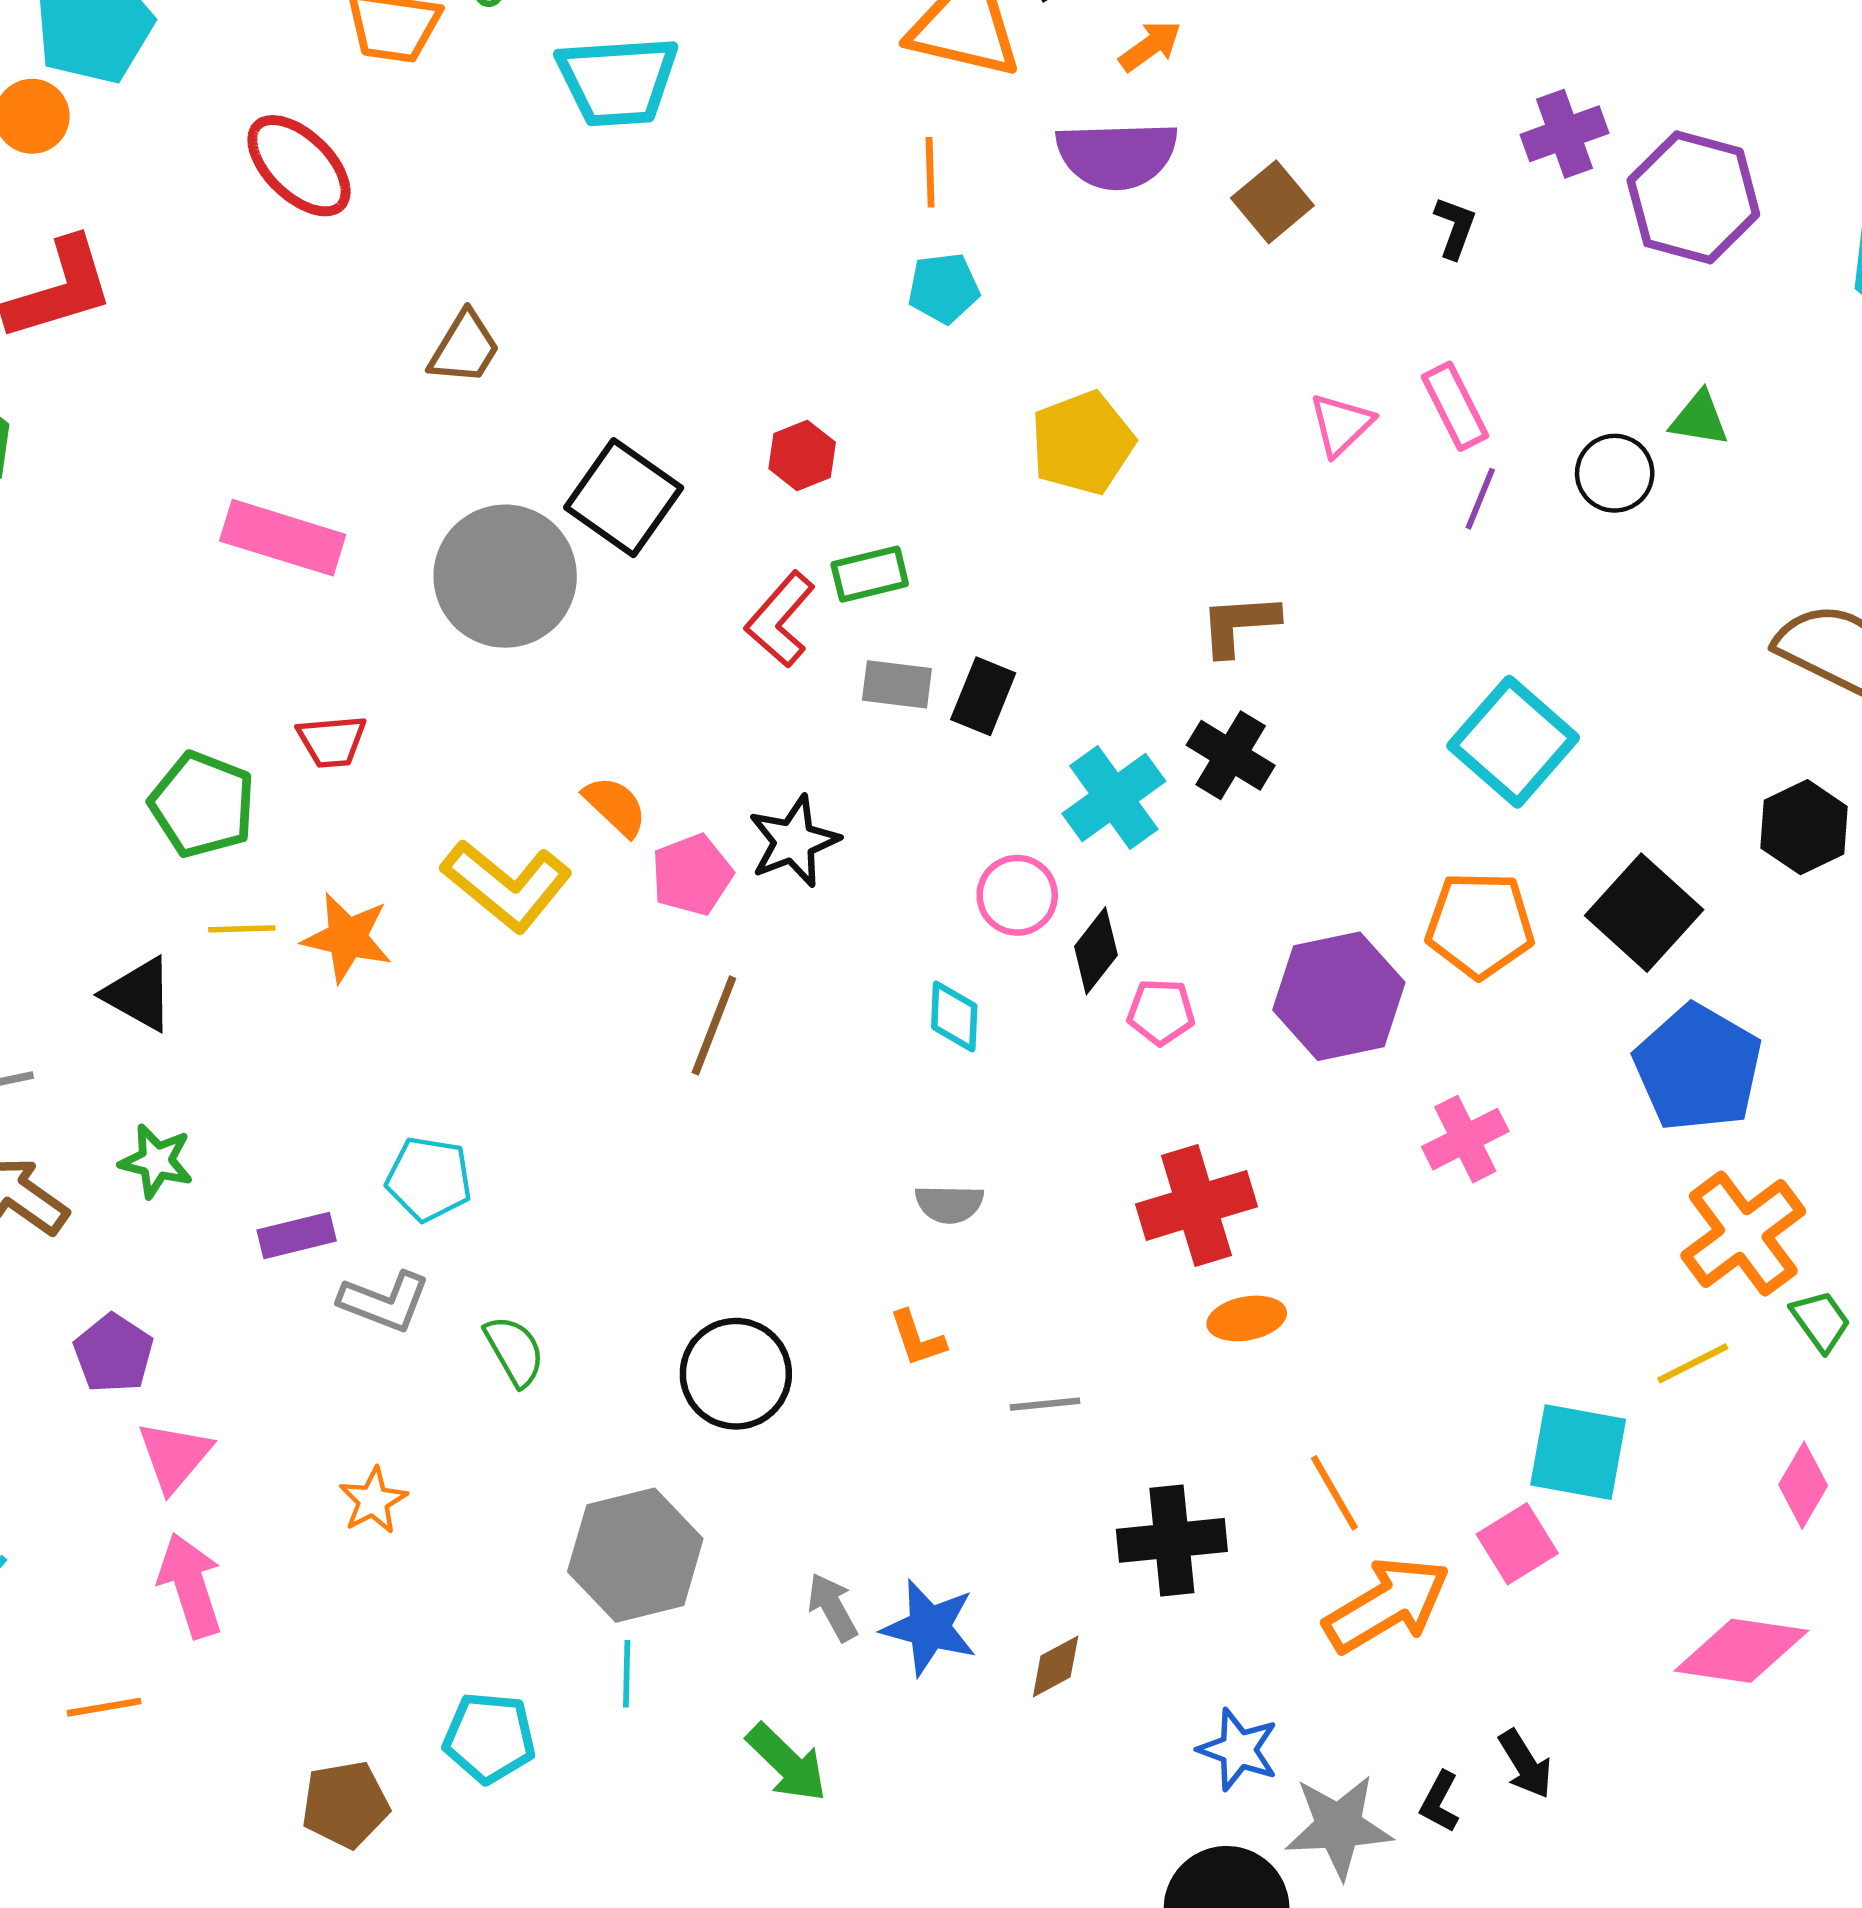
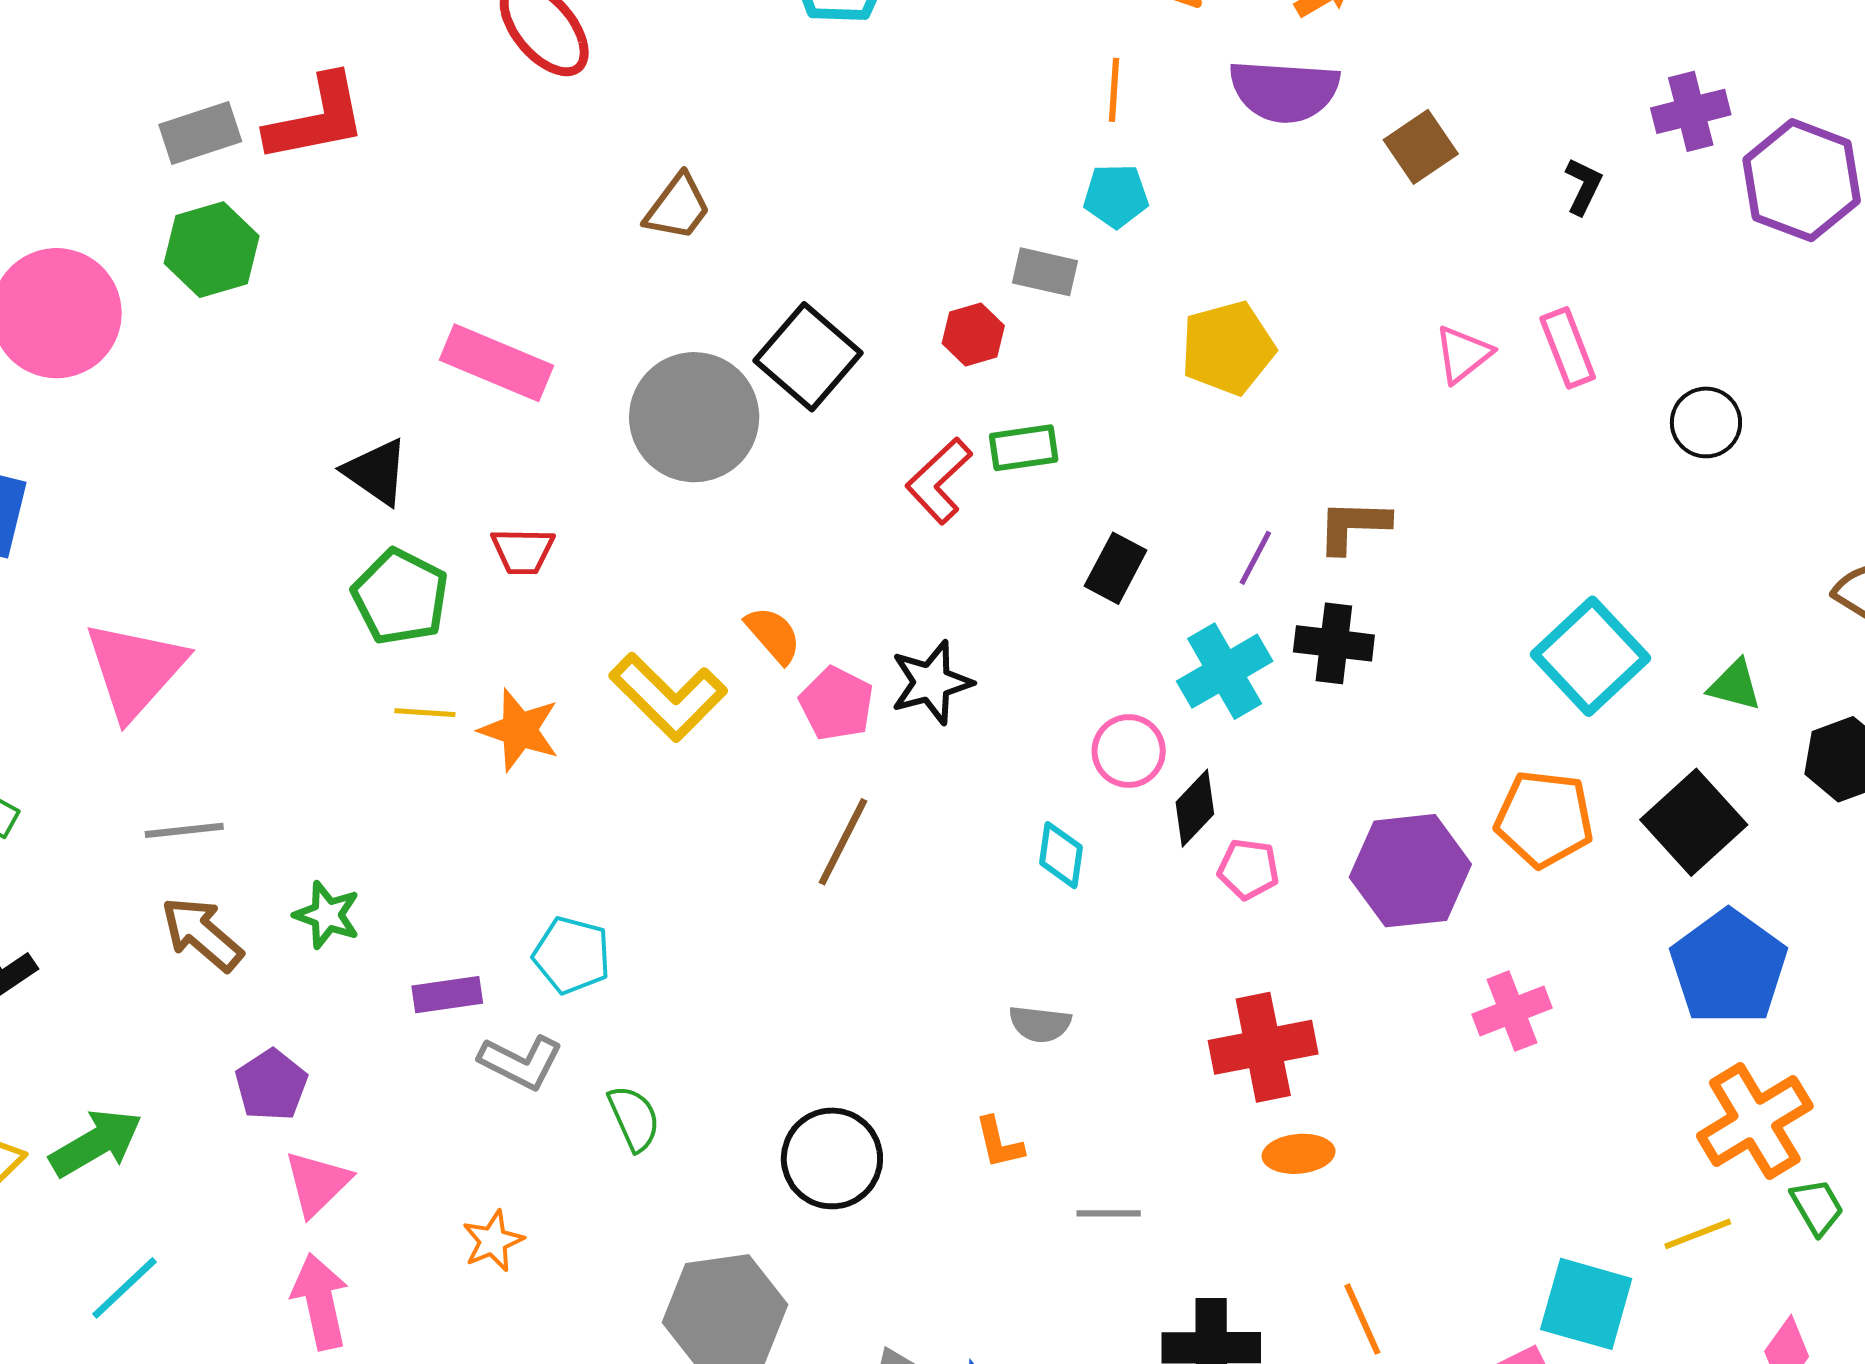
green triangle: (1699, 419) -> (1735, 685), moved
purple line: (1480, 499) -> (1255, 558), moved
gray rectangle: (897, 684) -> (1045, 272), moved
black cross: (1231, 755) -> (1334, 643), turned -30
pink pentagon: (692, 875) -> (836, 704), turned -30
black triangle: (139, 994) -> (376, 472), moved

